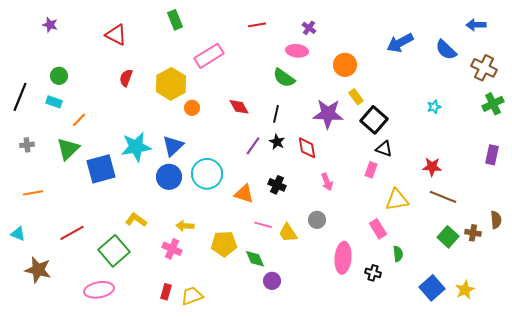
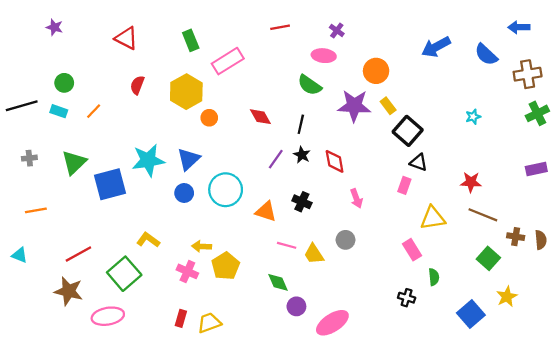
green rectangle: (175, 20) -> (191, 40), moved
brown cross: (484, 68) -> (528, 74), turned -35
black line: (20, 97) -> (22, 106), turned 52
purple star: (328, 114) -> (354, 106), moved
orange line: (79, 120) -> (94, 111), moved
purple rectangle: (492, 155) -> (536, 169), turned 66
blue circle: (169, 177) -> (184, 193), size x0.7
brown cross: (473, 233) -> (516, 237), moved
yellow pentagon: (224, 244) -> (226, 266), moved, turned -30
pink ellipse: (343, 258) -> (332, 323), moved, turned 52
brown star: (38, 270) -> (69, 291), moved
yellow star: (465, 290) -> (507, 297), moved

